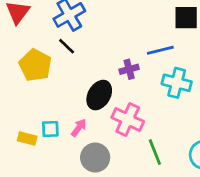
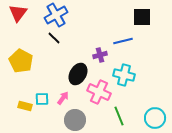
yellow pentagon: (35, 65) -> (21, 61), moved
cyan cross: (177, 83) -> (124, 75), moved

